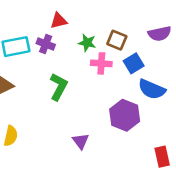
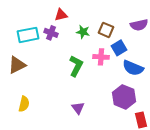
pink cross: (101, 63) -> (101, 57), moved
green L-shape: (59, 87) -> (76, 66), moved
purple hexagon: (125, 115) -> (124, 97), moved

